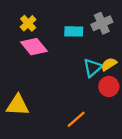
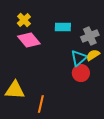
gray cross: (102, 23) -> (90, 36), moved
red circle: (109, 86) -> (81, 73), moved
orange line: (76, 119) -> (41, 104), moved, turned -36

